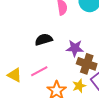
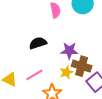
yellow star: (79, 86) -> (66, 72), moved

